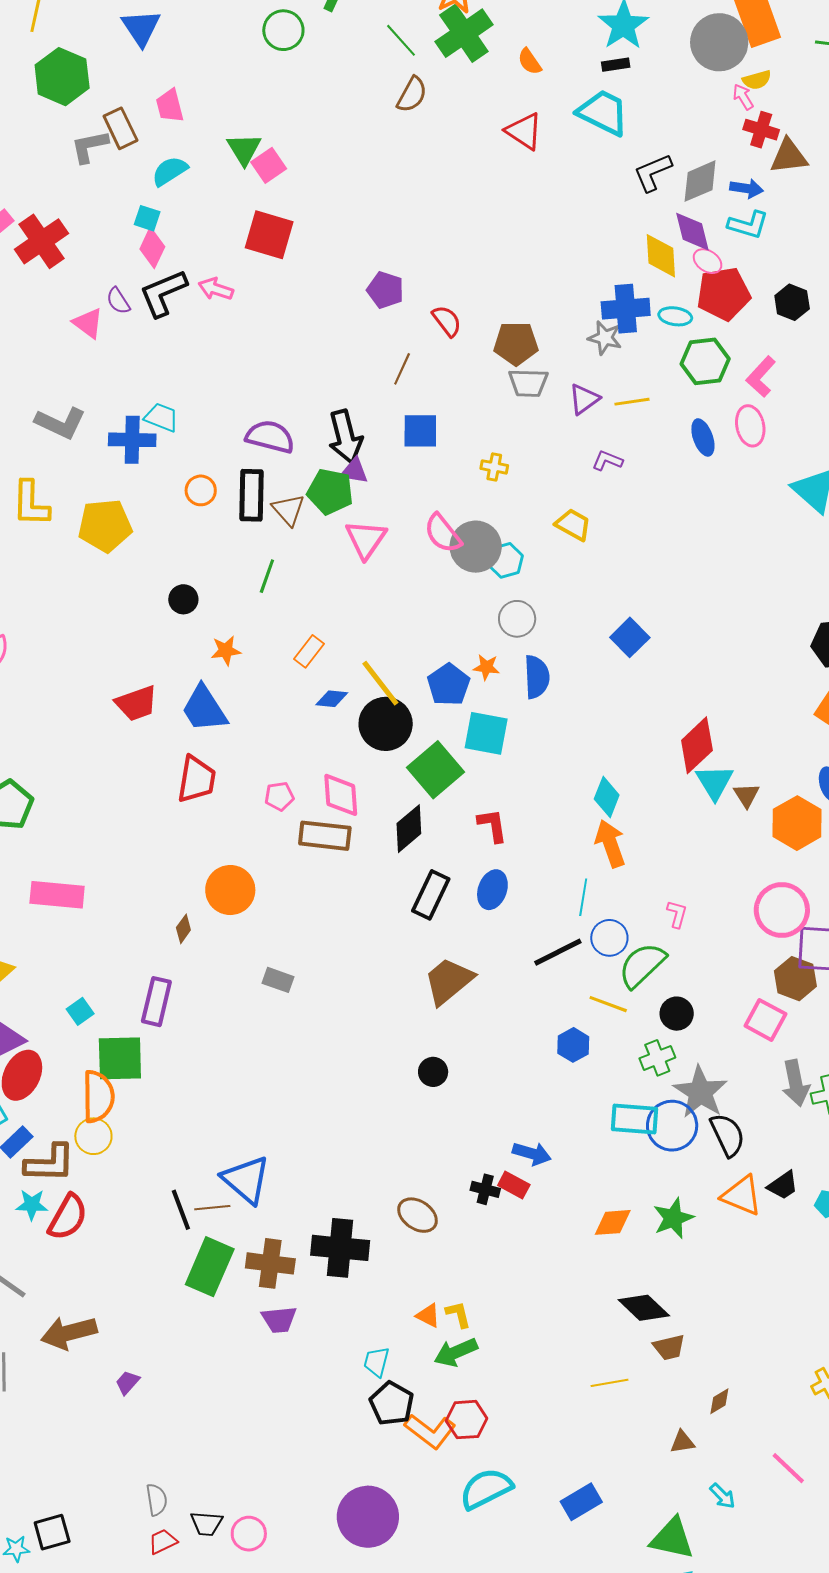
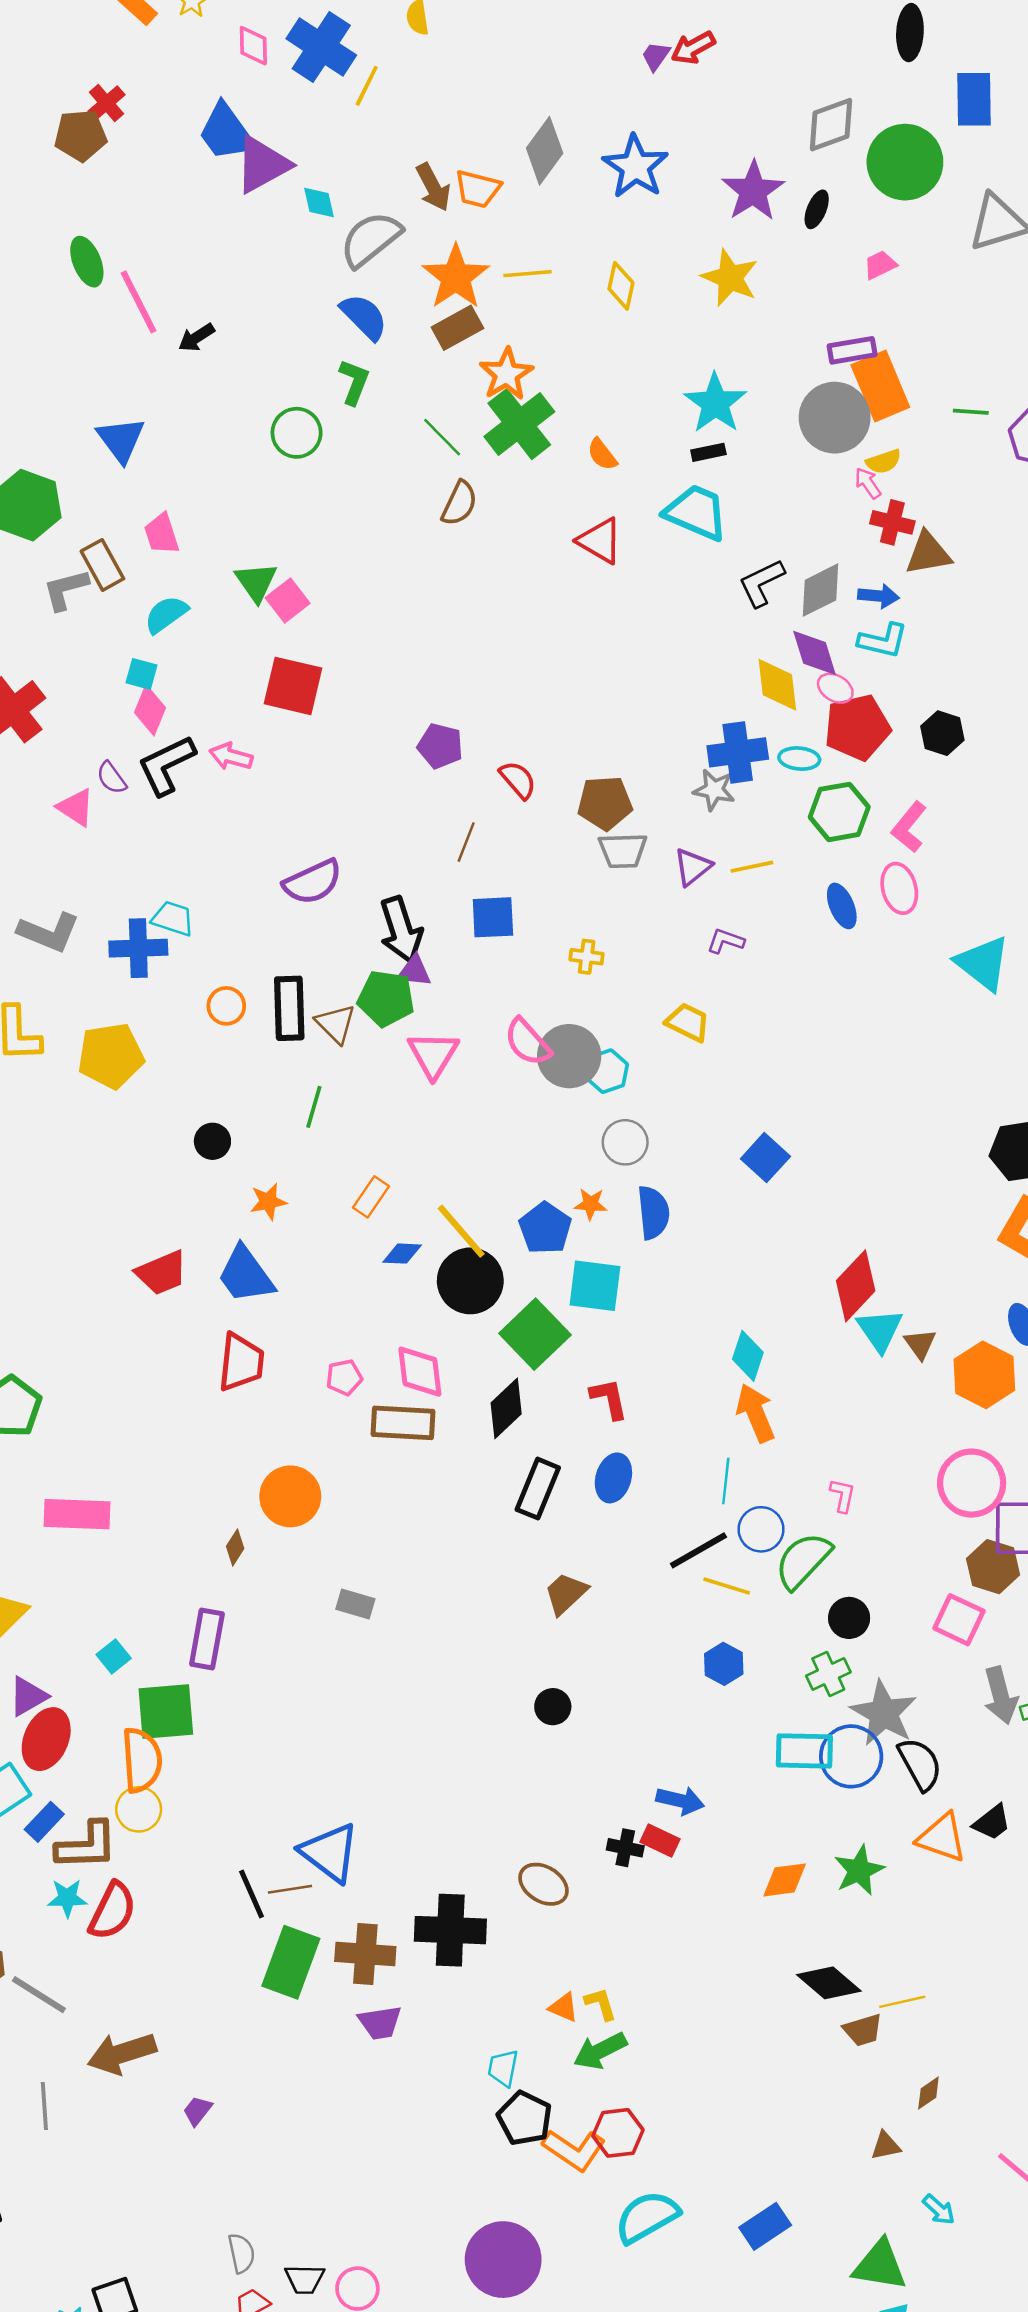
purple semicircle: (270, 437) -> (313, 882), moved, turned 144
brown trapezoid: (449, 981) -> (566, 1593), size x0.7
yellow line: (608, 1004) -> (727, 1586), moved
yellow line: (610, 1383) -> (902, 2002), moved

